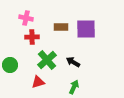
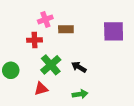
pink cross: (26, 18) -> (45, 19), moved, turned -32
purple square: (86, 29) -> (114, 31), moved
green arrow: (74, 87) -> (80, 94), turned 56

